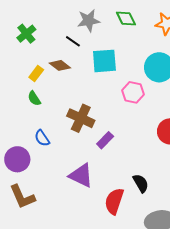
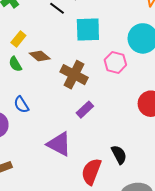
brown diamond: (60, 65) -> (40, 56), moved
brown cross: (81, 118) -> (74, 75), moved

